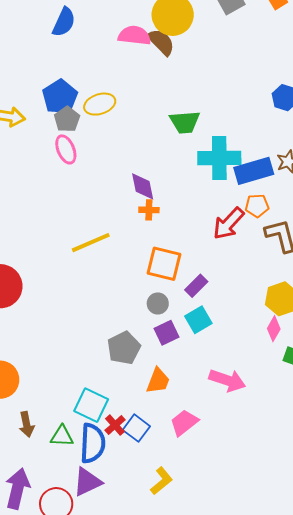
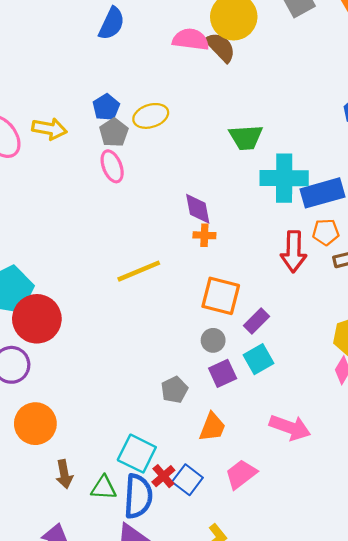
blue pentagon: (60, 97) -> (106, 107), size x0.7
red arrow: (229, 223) -> (294, 252), turned -42
gray pentagon: (124, 348) -> (174, 390), size x0.7

